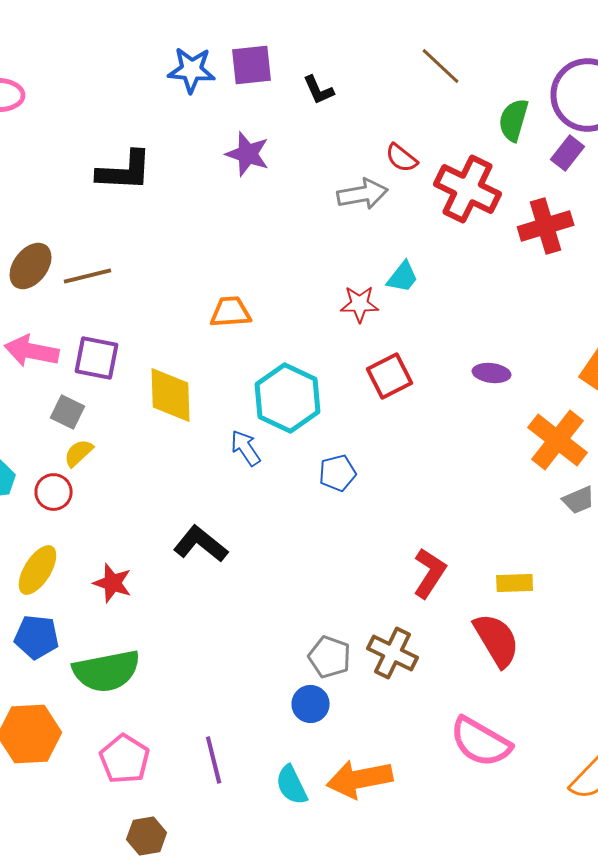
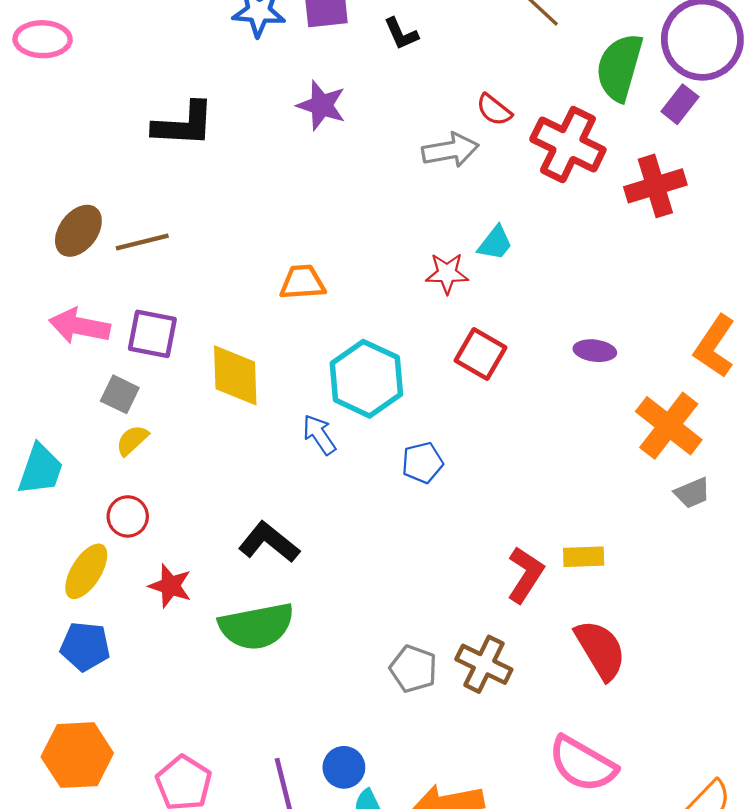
green semicircle: (514, 120) -> (619, 67), size x1.4
red square: (390, 376) -> (481, 354), turned -33
red circle: (54, 492) -> (128, 516), moved
yellow rectangle: (515, 583) -> (584, 557), moved
green semicircle: (107, 671) -> (257, 626), moved
blue circle: (311, 704) -> (344, 767), moved

